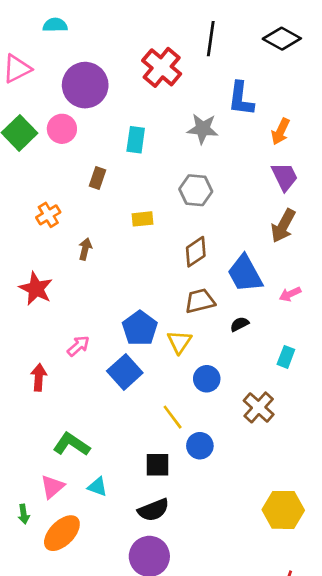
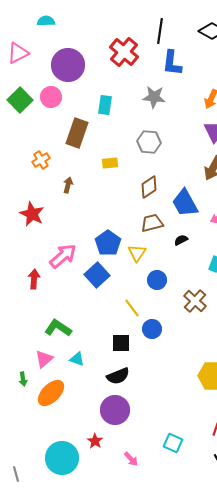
blue L-shape: (241, 99) -> (172, 63), moved
brown rectangle: (97, 178) -> (77, 133), size x1.8
pink arrow: (78, 346) -> (63, 256), size x1.6

